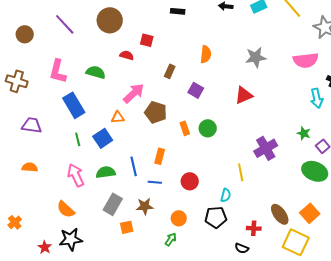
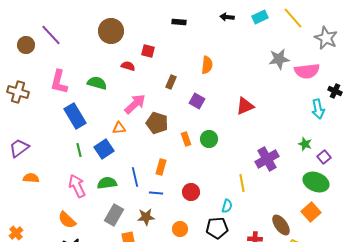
purple line: (65, 24) -> (51, 35), moved
gray star: (256, 57) -> (279, 59), moved
purple trapezoid: (32, 125) -> (19, 148), moved, turned -45
orange square: (310, 213) -> (311, 212), moved

